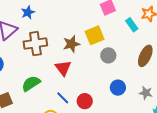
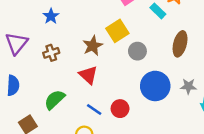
blue star: (28, 12) -> (51, 16), moved
brown cross: (35, 44) -> (51, 53), size x0.6
blue circle: (118, 88) -> (155, 86), size x1.6

